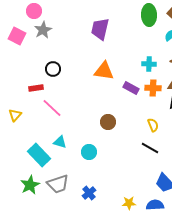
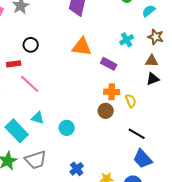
cyan cross: (149, 64) -> (127, 40), turned -32
orange cross: (153, 88) -> (112, 92), moved
brown circle: (108, 122) -> (106, 111), moved
black line: (150, 148) -> (137, 134), moved
blue cross: (89, 193) -> (77, 169), moved

